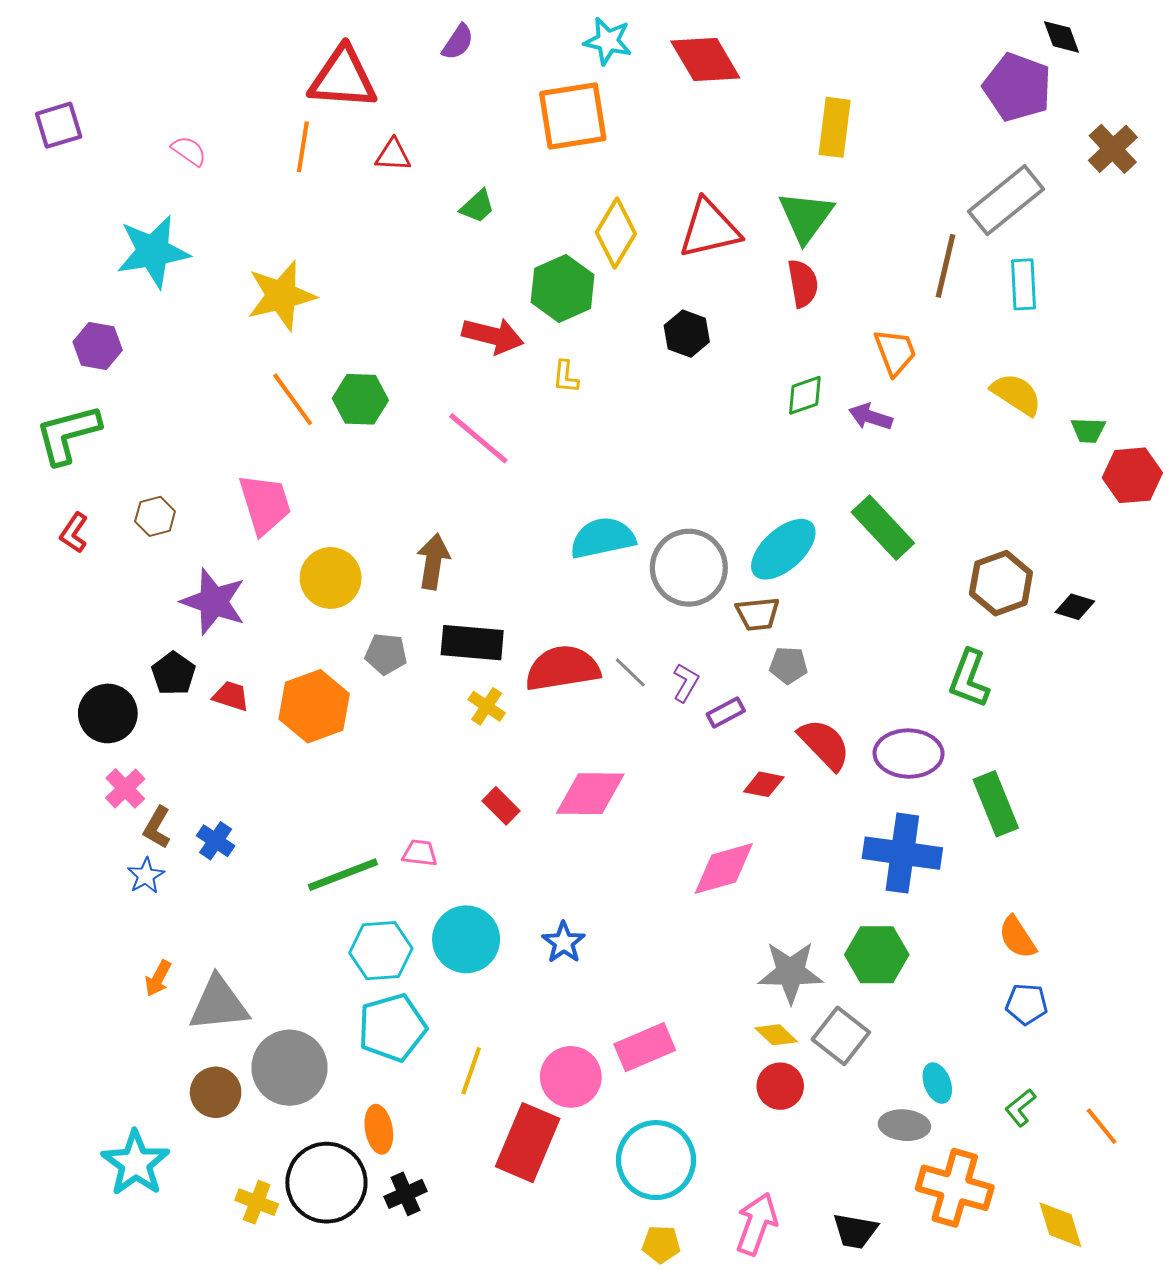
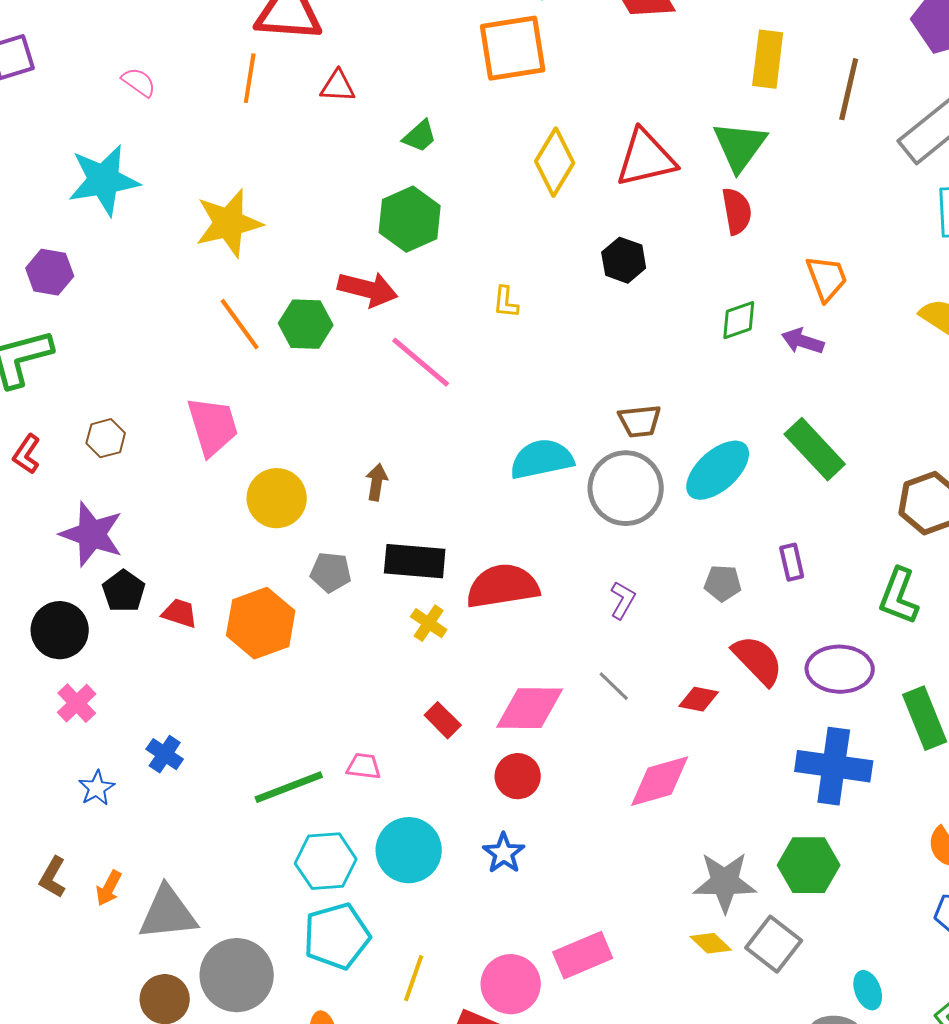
brown line: (946, 266) -> (849, 89), moved
green hexagon: (563, 288) -> (410, 219), moved
red arrow: (493, 336) -> (368, 289), moved
brown arrow: (433, 562) -> (377, 482), size x0.7
purple star: (214, 602) -> (92, 534), moved
brown trapezoid: (758, 614) -> (640, 421), moved
gray line: (630, 672) -> (614, 686), moved
purple rectangle: (726, 712) -> (792, 562), moved, turned -75
brown L-shape: (157, 827) -> (53, 877), moved
red circle: (780, 1086) -> (518, 776), moved

